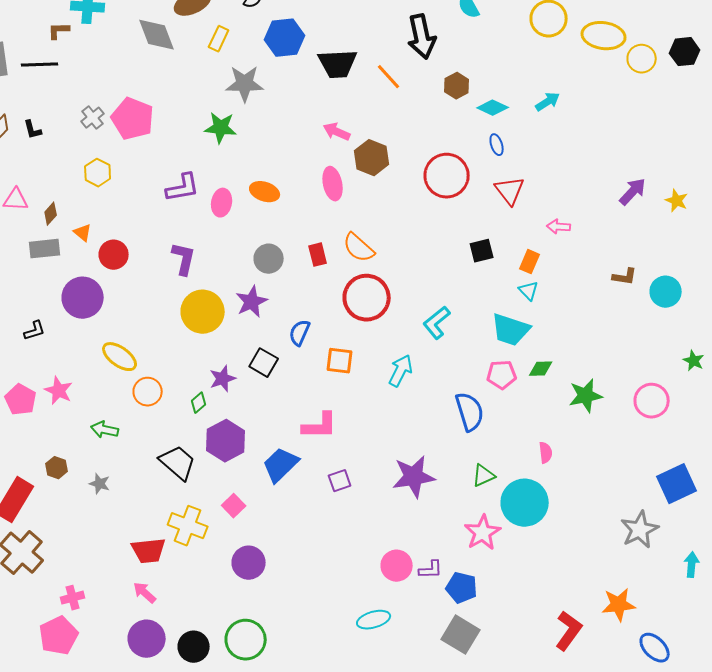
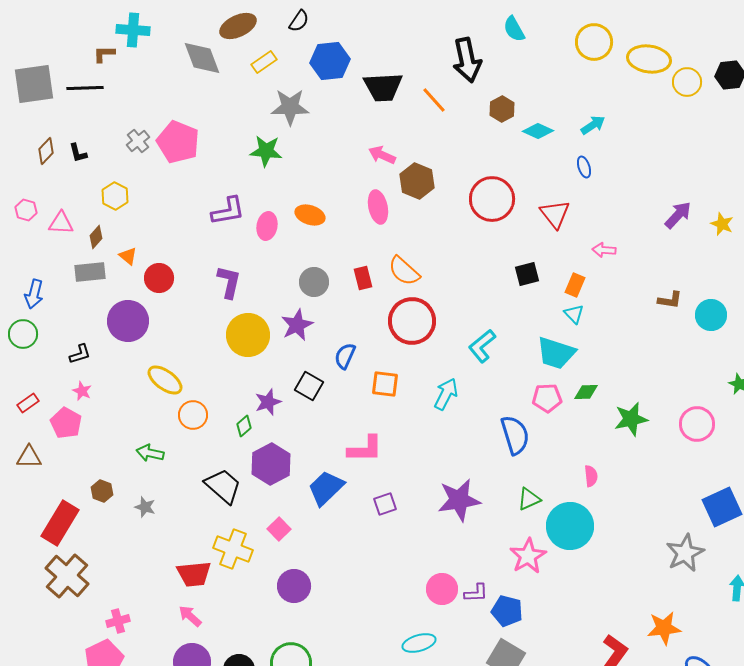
yellow rectangle: (219, 39) -> (264, 62), turned 30
blue ellipse: (497, 145) -> (584, 167), moved
yellow hexagon: (98, 173) -> (115, 196), moved
pink star: (59, 391) -> (82, 391), moved, size x0.7

